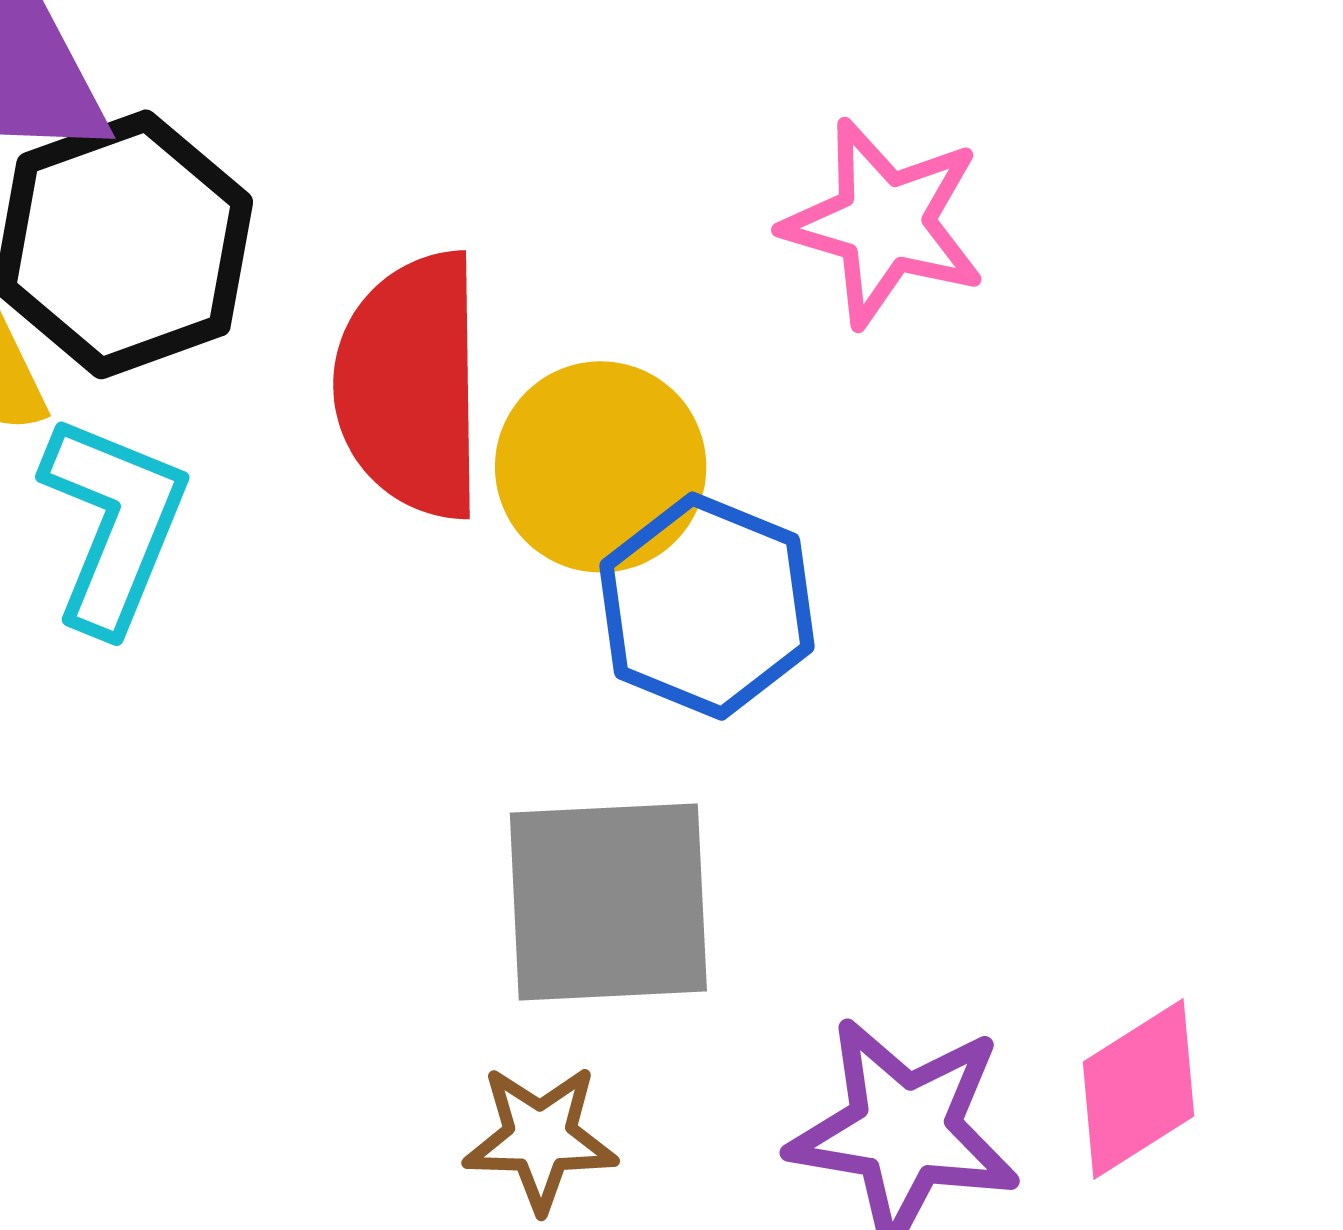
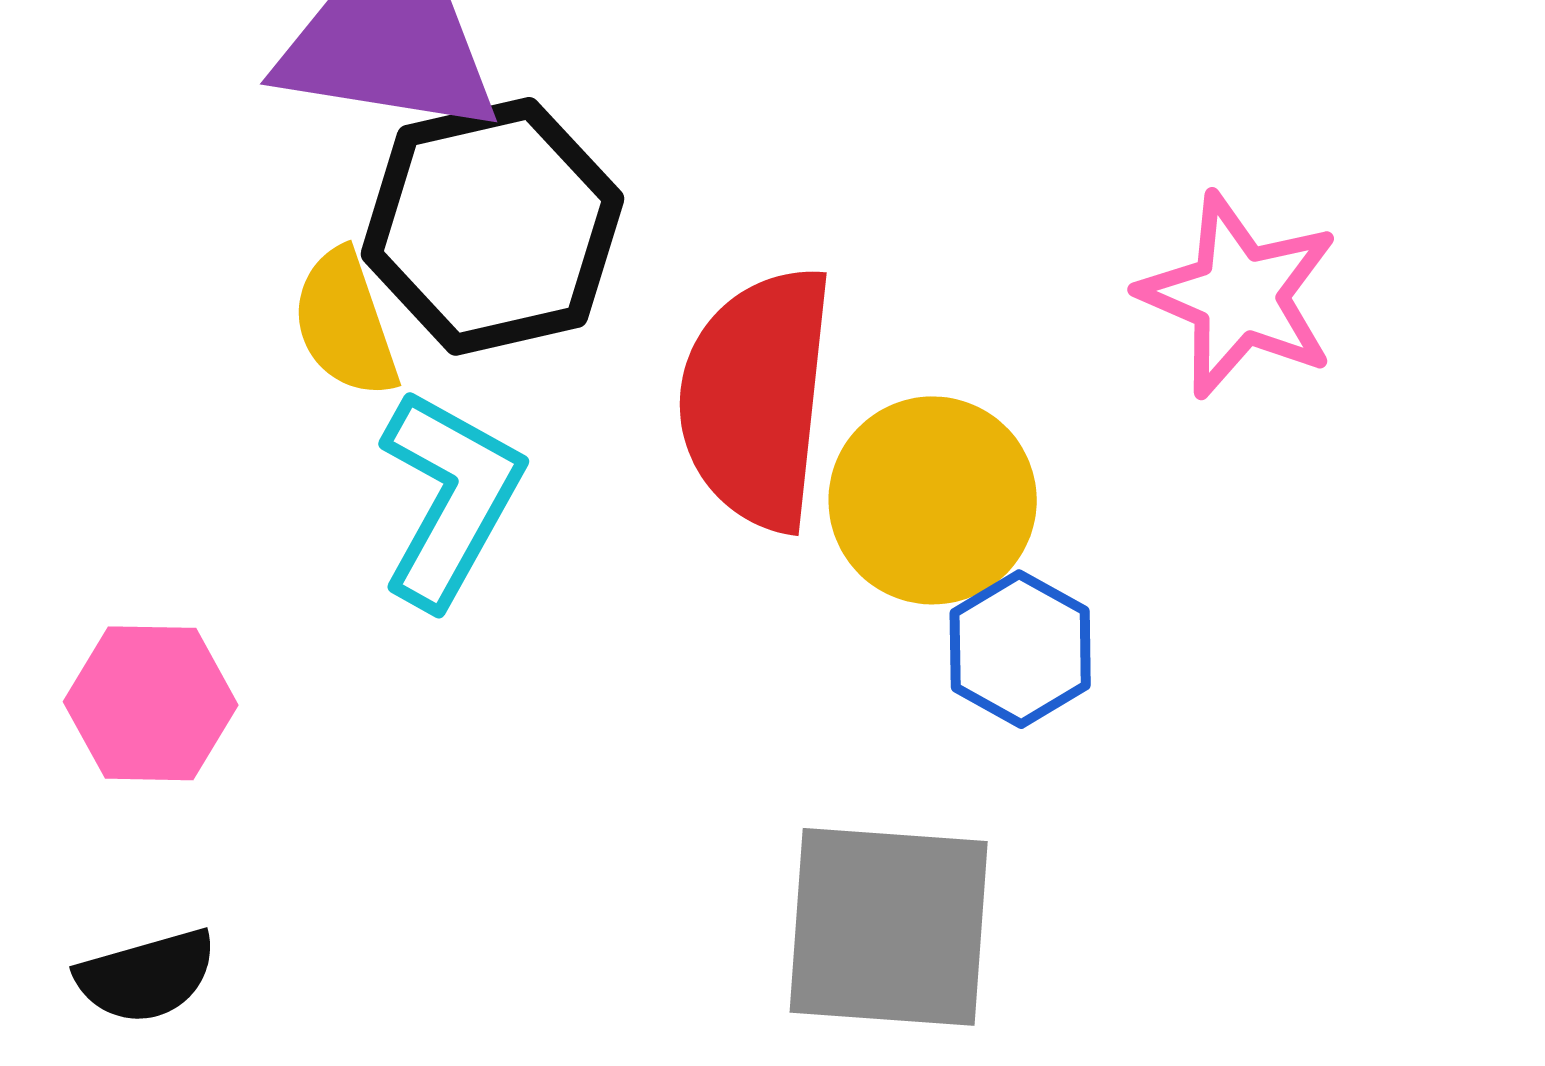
blue hexagon: (707, 606) -> (1020, 649), size x0.7

